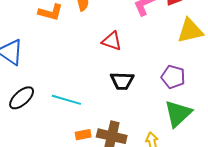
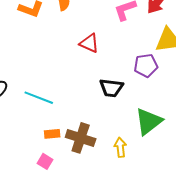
purple pentagon: (173, 77) -> (146, 66), moved, turned -30
black trapezoid: (122, 81) -> (111, 88), moved

